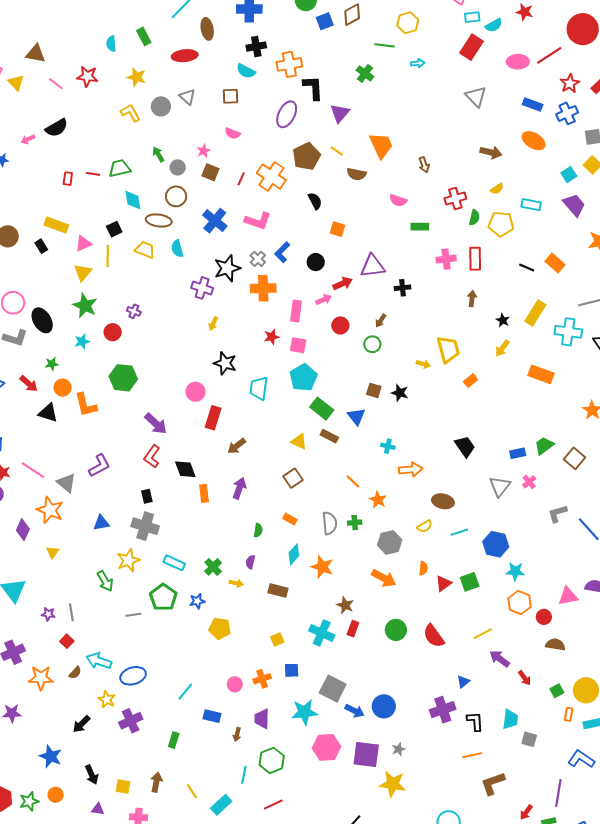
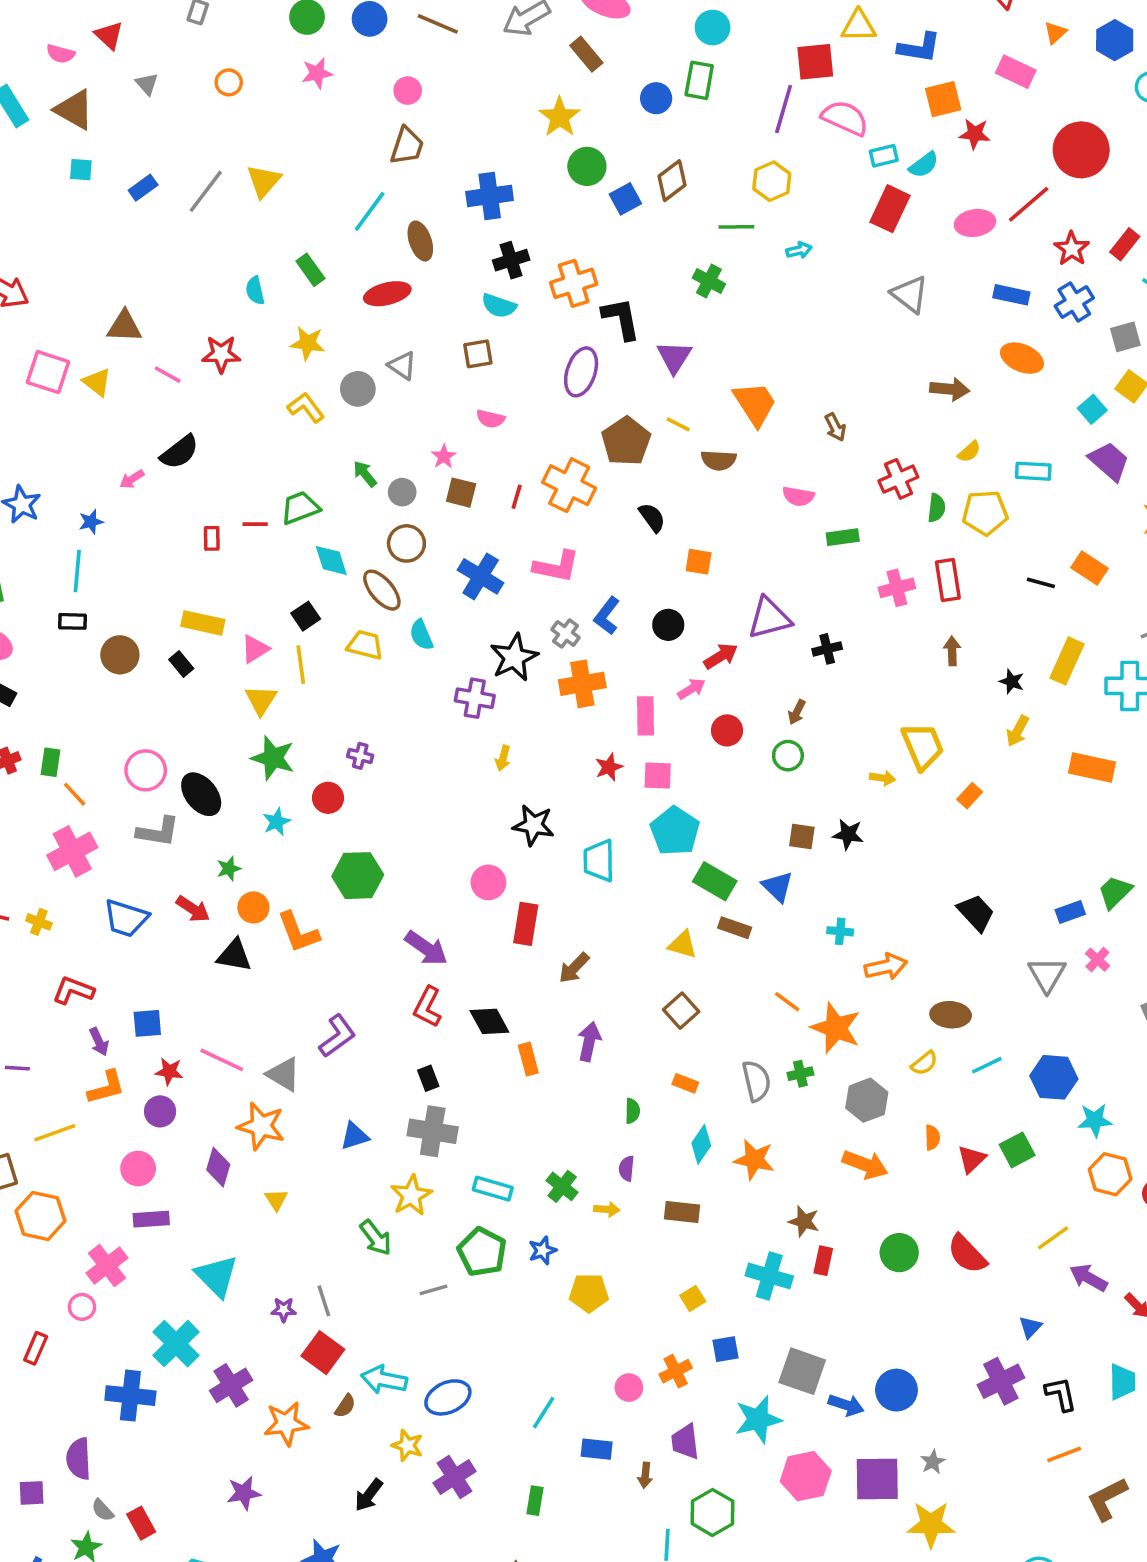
brown ellipse: (159, 221) -> (382, 590), turned 50
orange star: (378, 500) -> (836, 1028), size x1.6
red square: (67, 641) -> (323, 1353), size x1.6

